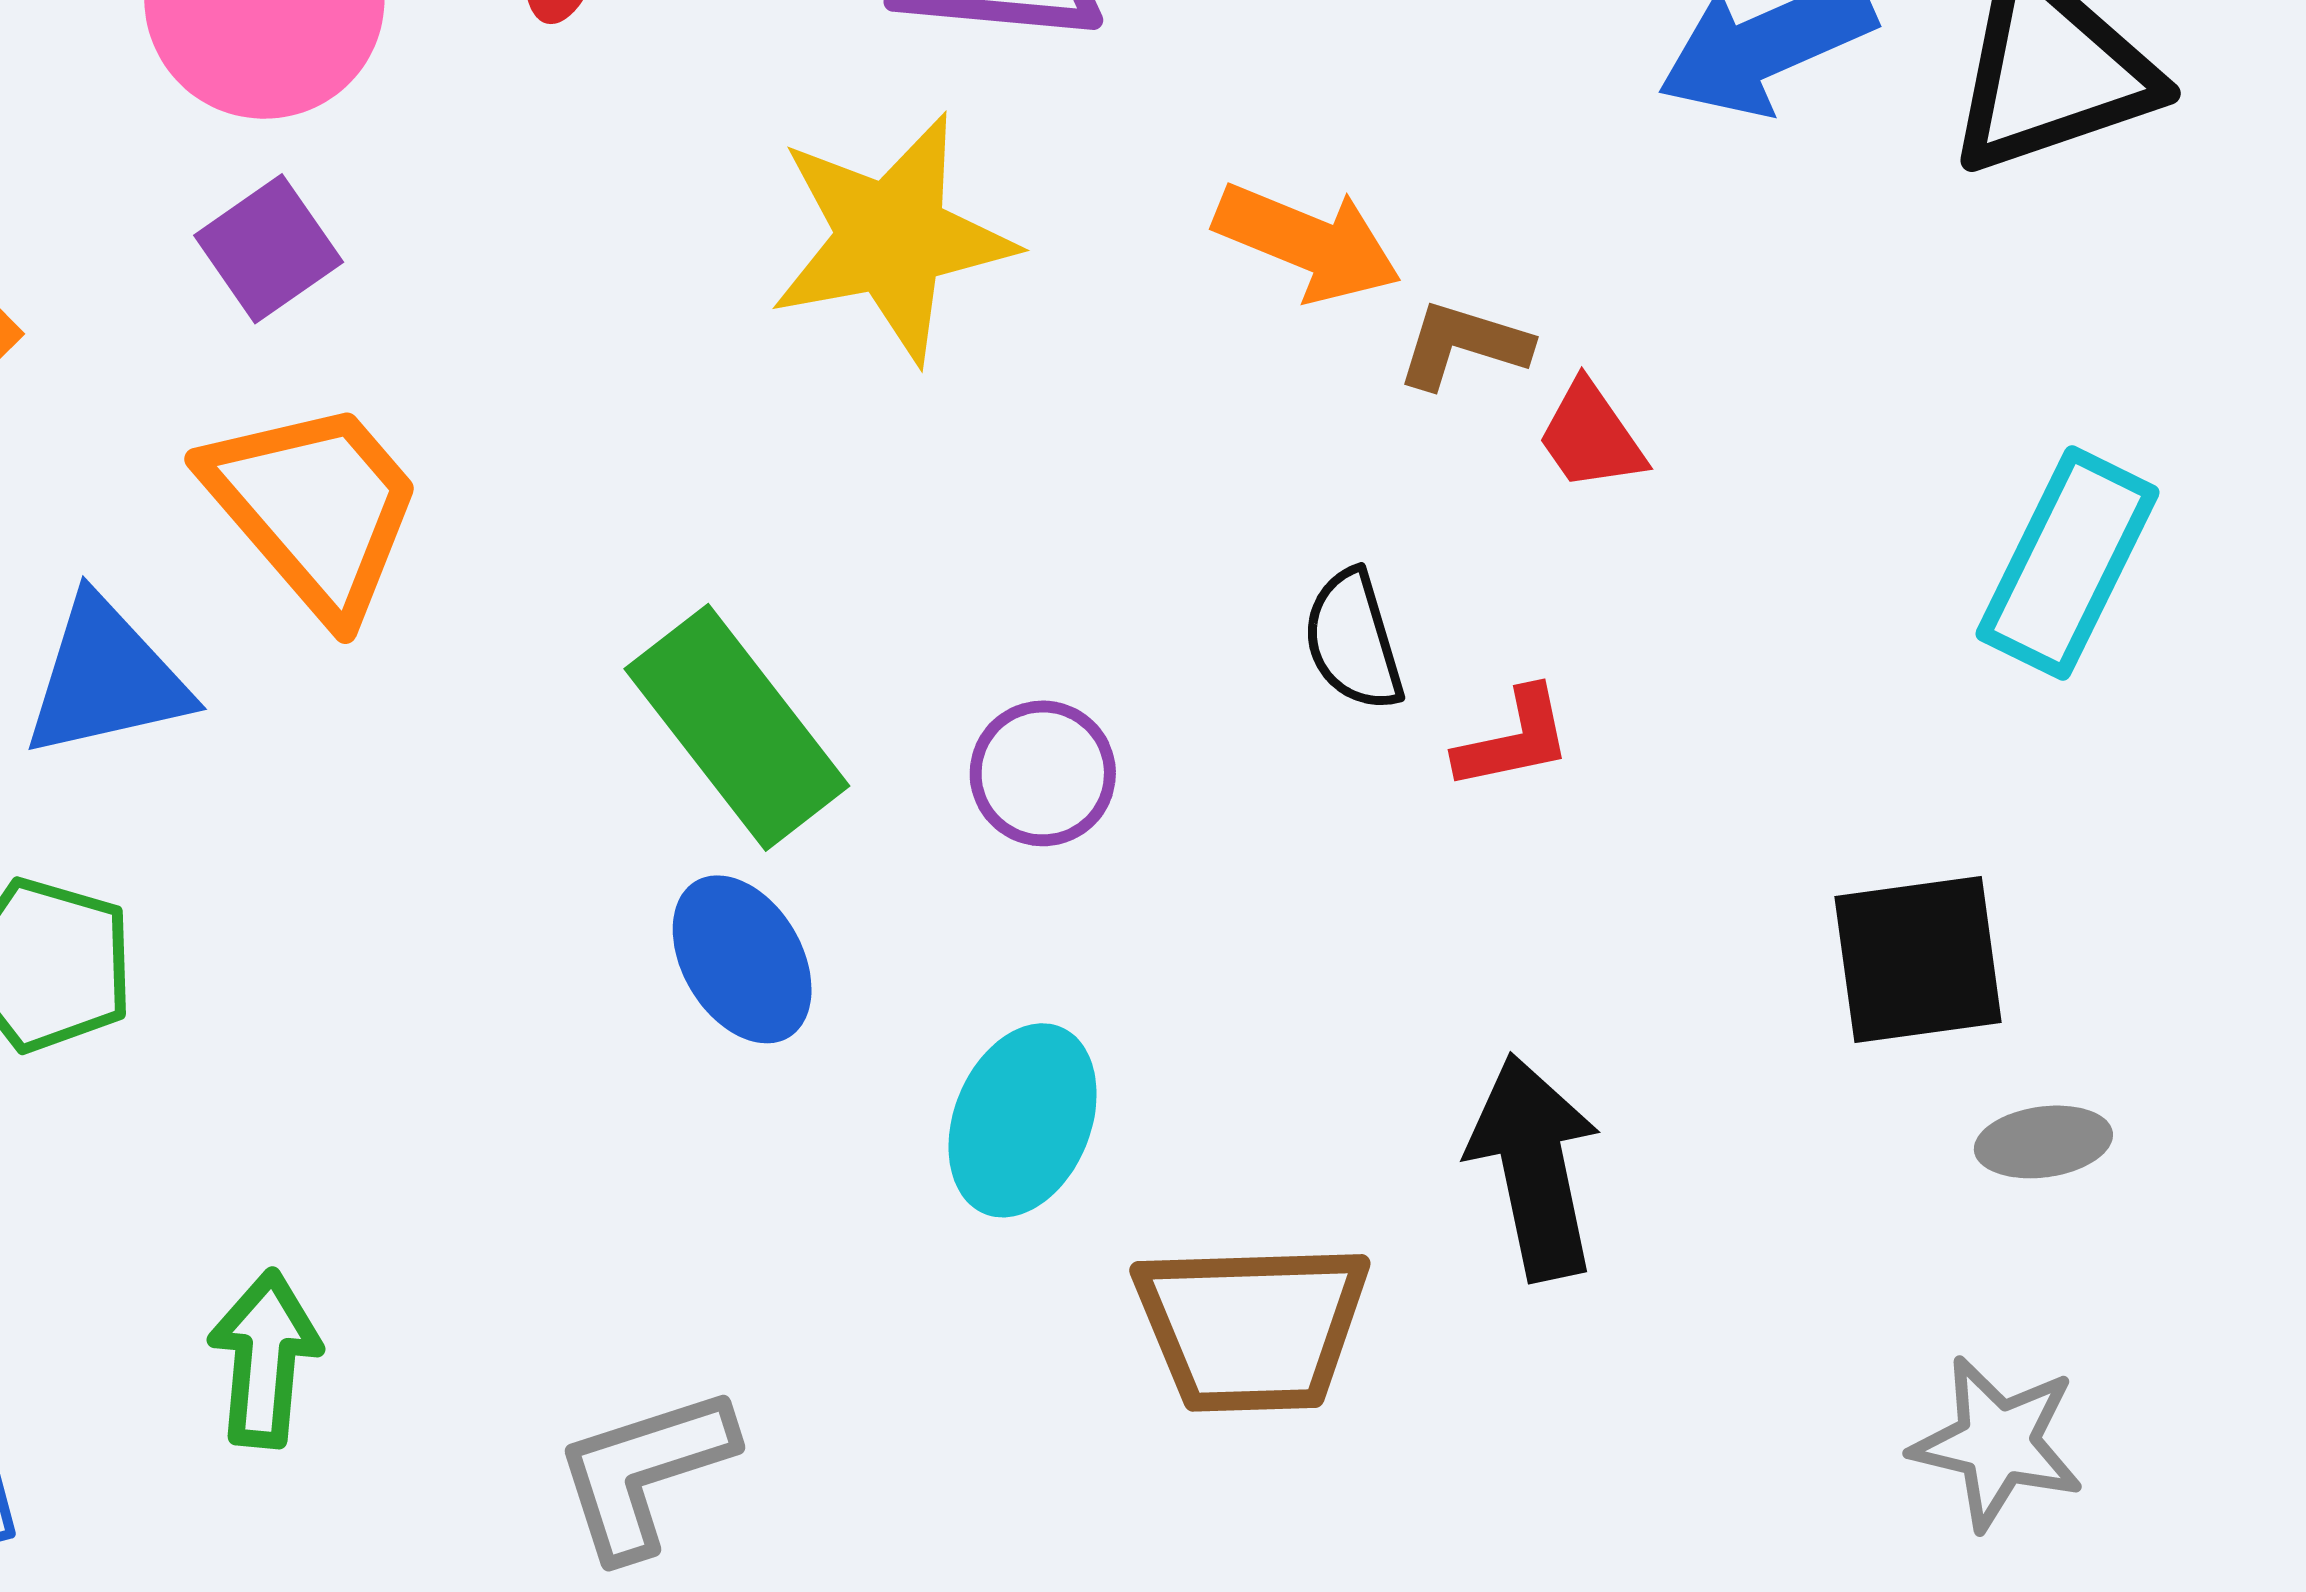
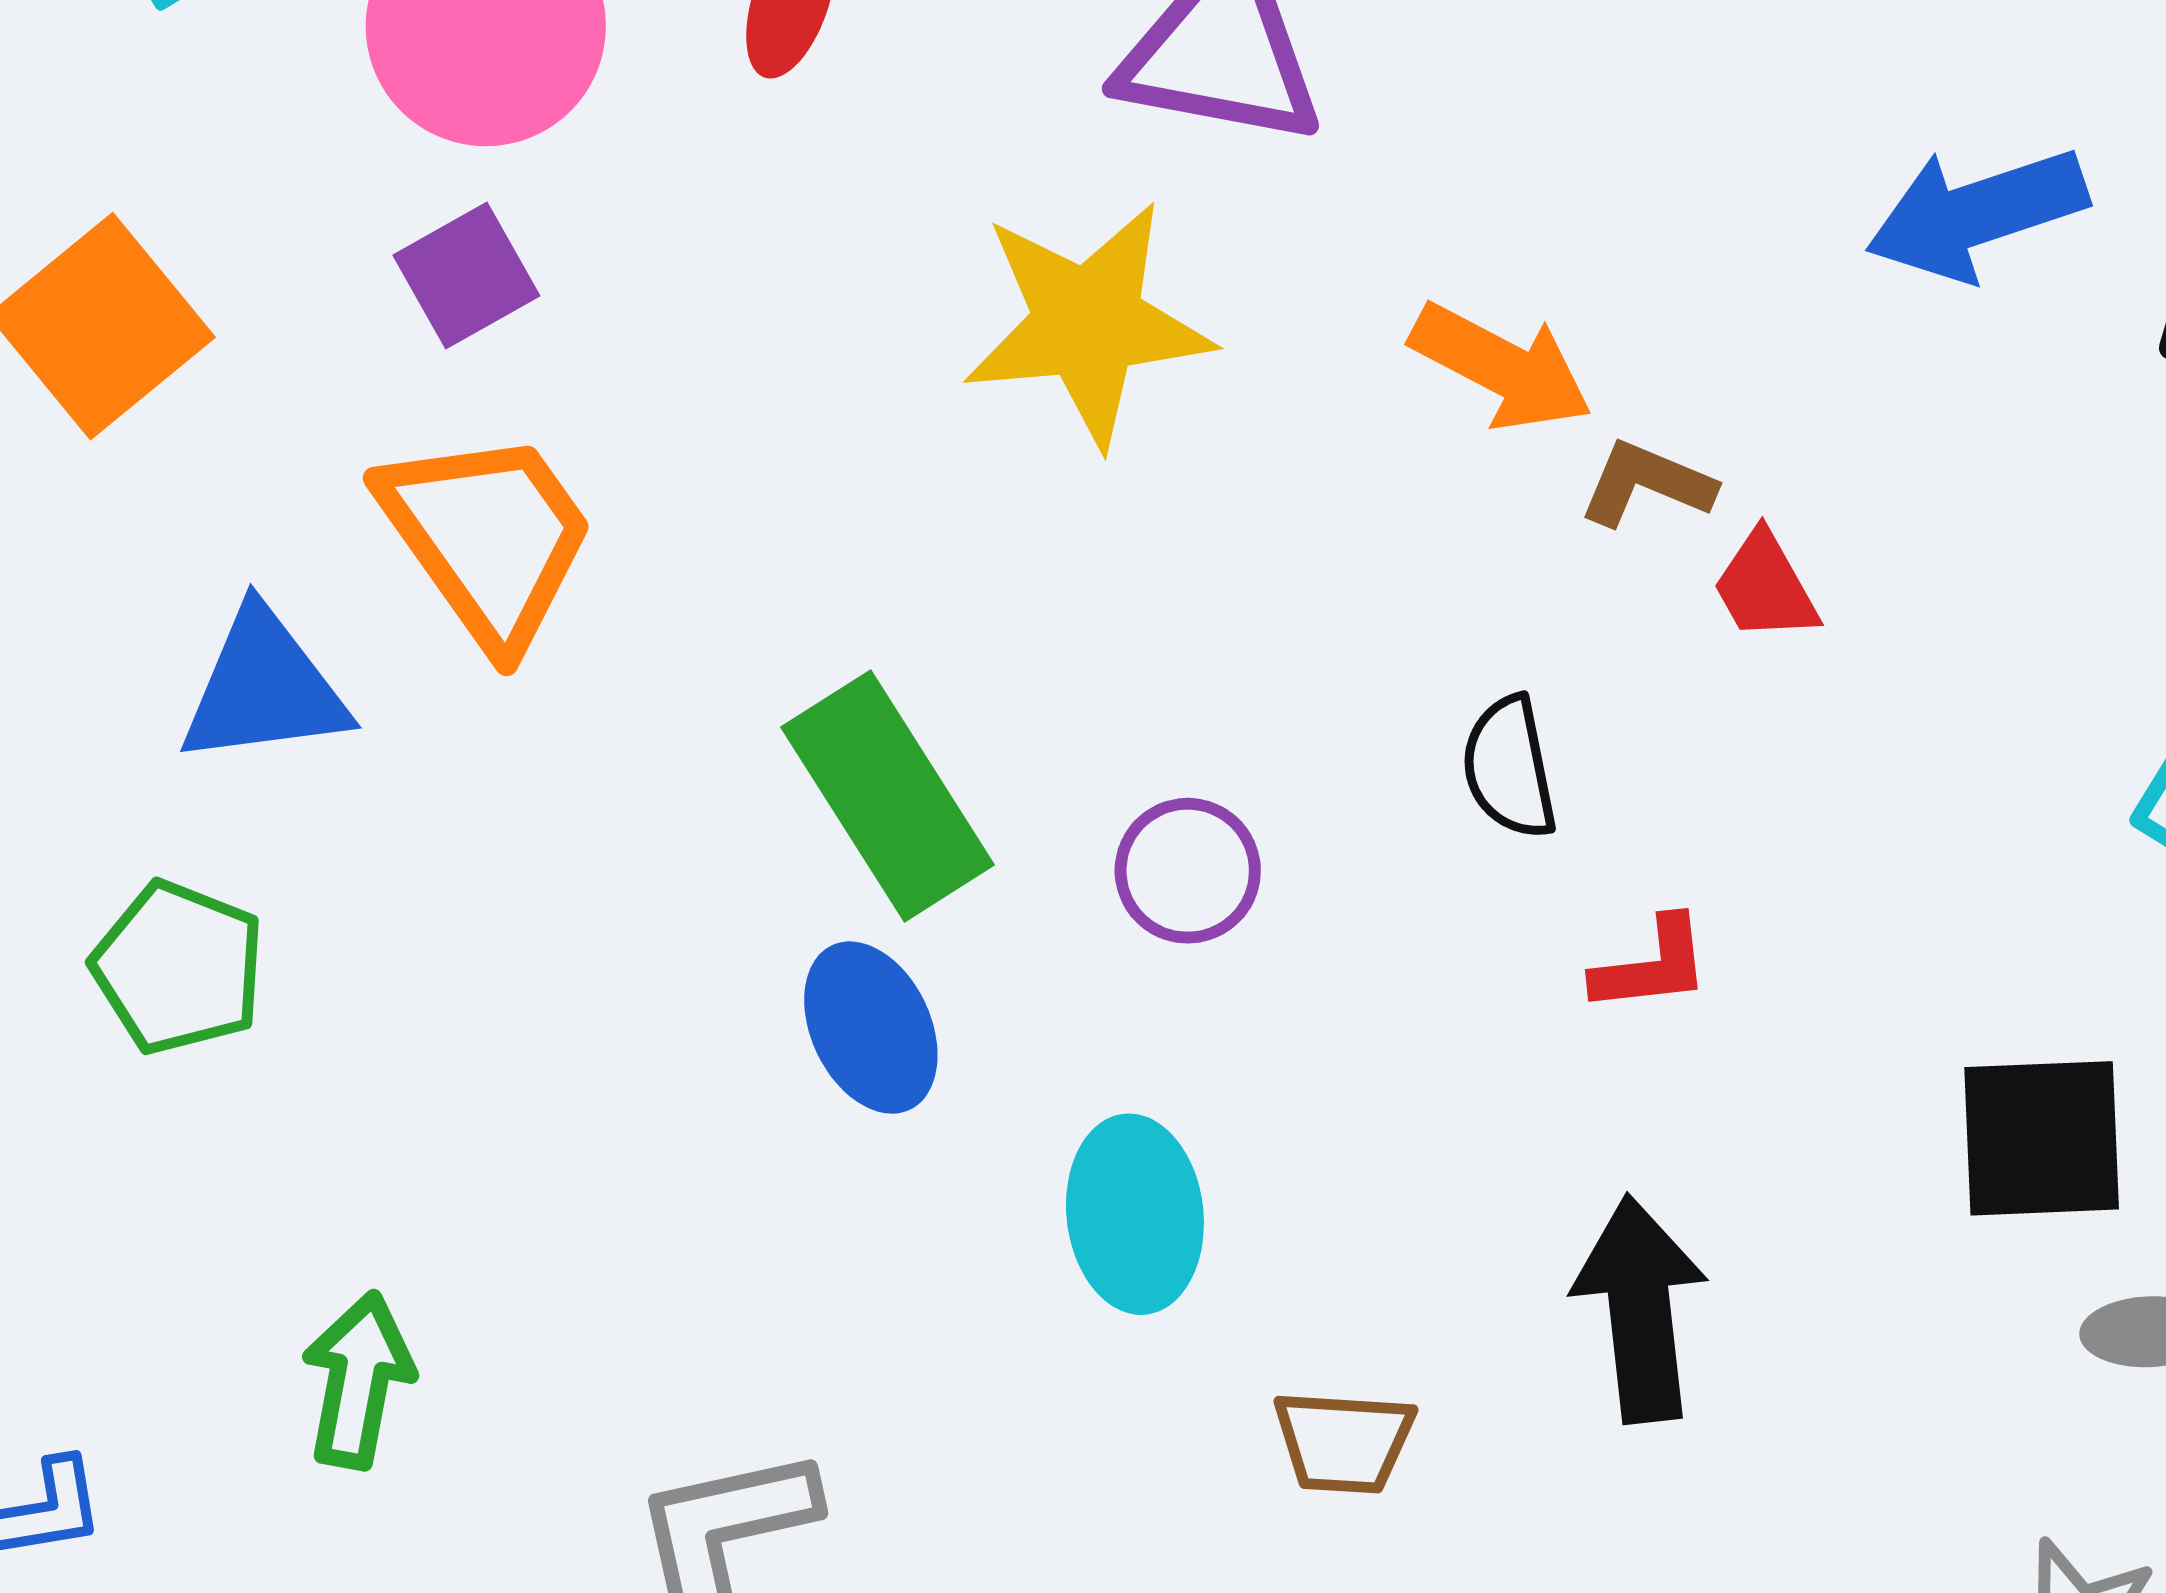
red L-shape: (1514, 739) -> (1652, 965), moved
cyan ellipse: (1023, 1120) -> (1135, 1214), turned -34
brown trapezoid: (1252, 1327) -> (1344, 1442), size x0.6

